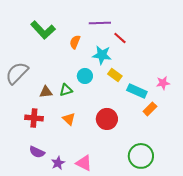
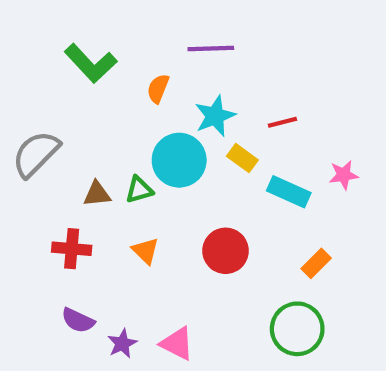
red line: (120, 38) -> (282, 122), moved, turned -56
cyan star: (102, 55) -> (215, 116), turned -30
cyan circle: (85, 76) -> (179, 160), size x1.6
orange rectangle: (150, 109) -> (316, 263), moved

